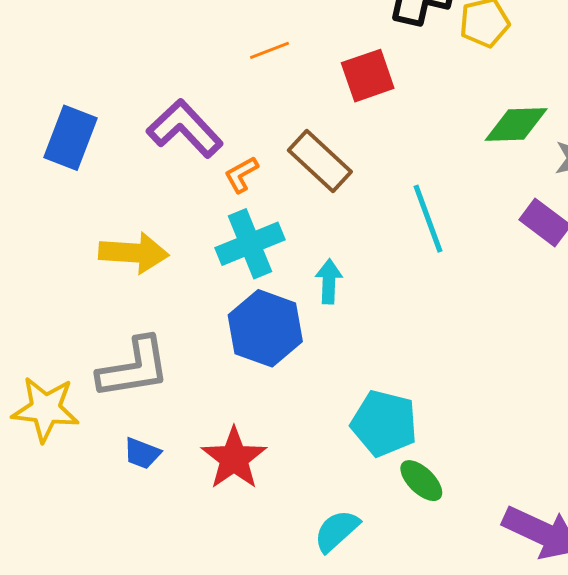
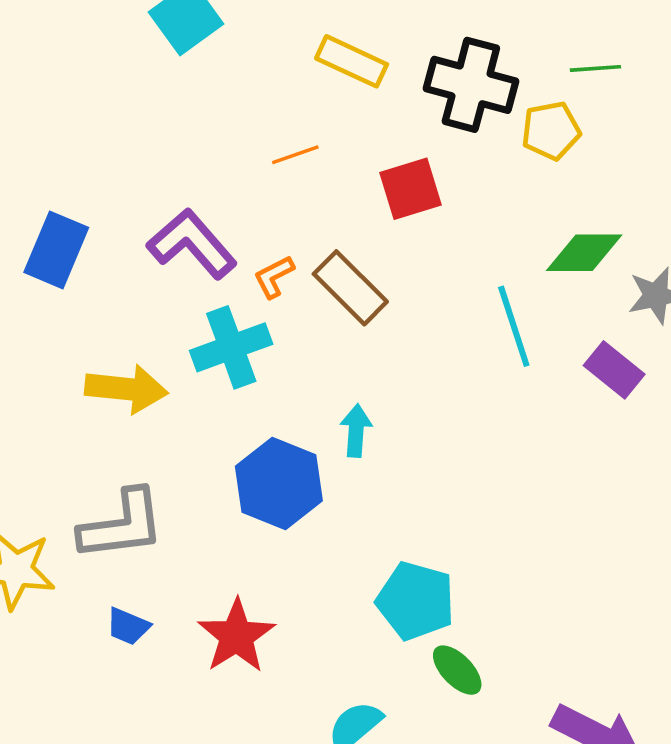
orange L-shape: (241, 174) -> (274, 277), moved
cyan line: (428, 219) -> (514, 326), moved
cyan cross: (250, 244) -> (231, 347), moved

